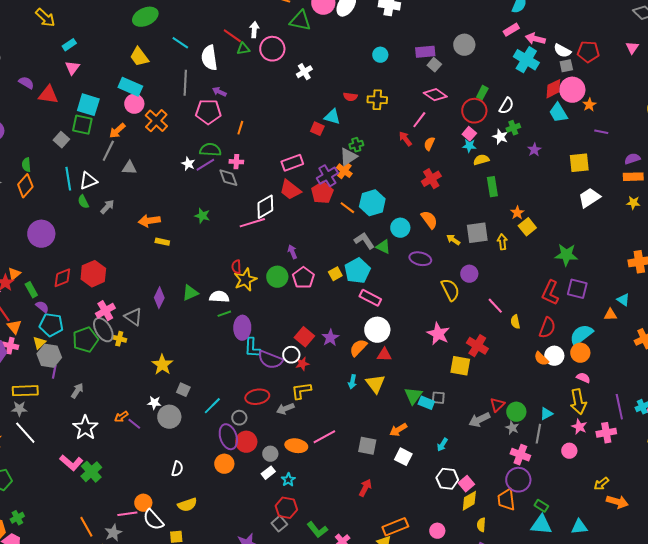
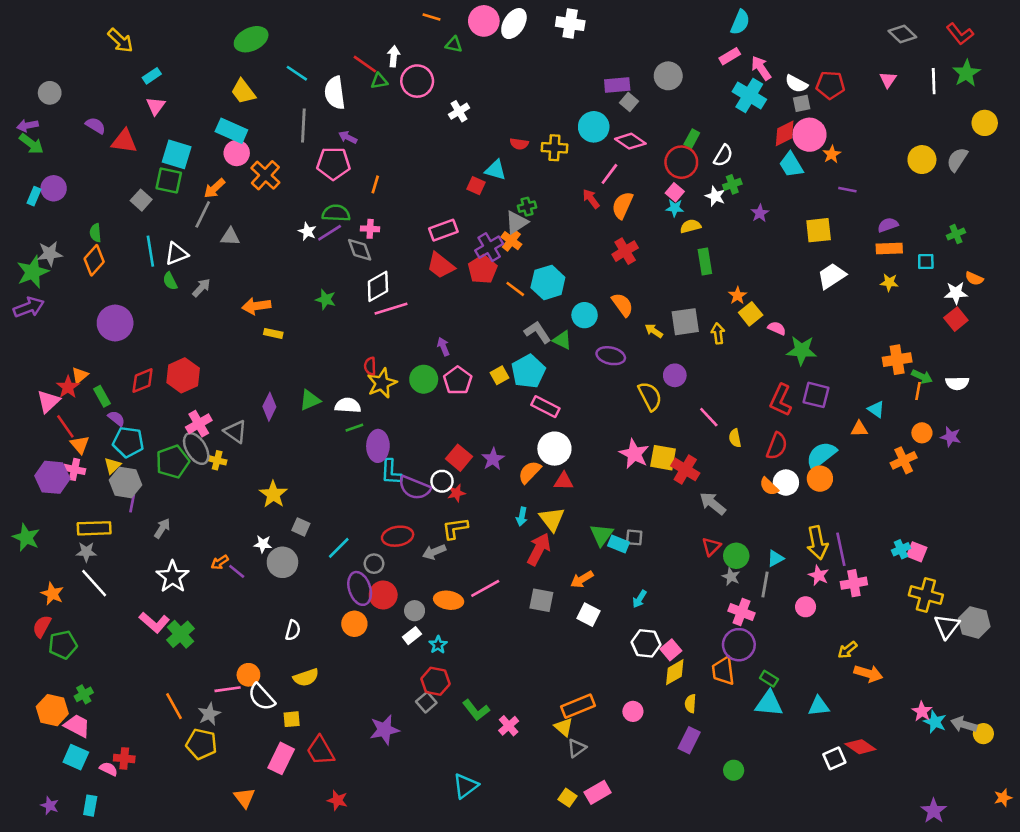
green triangle: (300, 21) -> (454, 44), size x0.6
pink arrow: (535, 39) -> (761, 68), turned 42
cyan circle: (380, 55) -> (594, 127), moved, size x1.5
orange semicircle: (429, 144) -> (622, 205), size x1.5
white diamond: (265, 207) -> (378, 286), moved
yellow square: (460, 366) -> (663, 458), moved
pink semicircle: (583, 378) -> (777, 328), moved
purple line: (619, 407) -> (841, 549), moved
gray arrow: (479, 420) -> (713, 503), moved, turned 65
red arrow: (365, 488) -> (539, 549), moved, size x1.4

